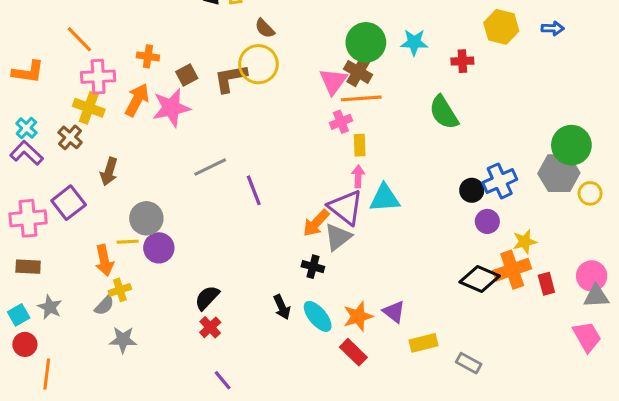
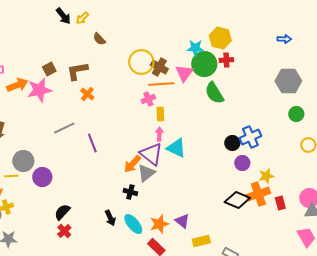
yellow hexagon: (501, 27) -> (220, 38), moved
green circle: (366, 42) -> (204, 64), moved
orange cross: (148, 56) -> (87, 94), moved, turned 32
yellow circle: (258, 64) -> (141, 62), moved
pink triangle: (333, 81) -> (184, 73), moved
orange arrow: (137, 100) -> (17, 85), turned 40
green circle: (571, 145) -> (296, 114), size x0.6
gray hexagon: (559, 173) -> (288, 81), moved
cyan triangle: (385, 198) -> (176, 148), turned 30
purple circle: (159, 248) -> (42, 177), moved

